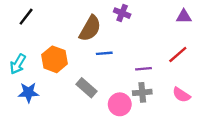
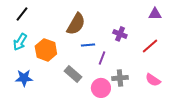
purple cross: (122, 13) -> (120, 34), moved
cyan arrow: (18, 64) -> (20, 42), moved
purple line: (143, 69) -> (102, 58), moved, turned -64

